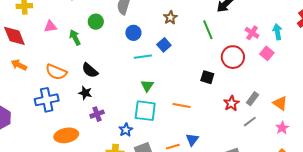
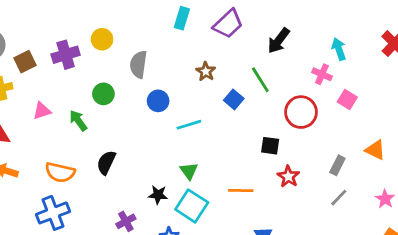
cyan arrow: (277, 32) -> (339, 49), moved
blue square: (164, 45) -> (234, 99), moved
cyan line: (143, 57) -> (189, 125), moved
black semicircle: (90, 70) -> (106, 163), turned 84
black star: (85, 93) -> (158, 195), moved
red star: (231, 103) -> (288, 177), moved
orange triangle: (280, 103) -> (375, 150), moved
cyan square: (145, 111) -> (192, 206), turned 35

